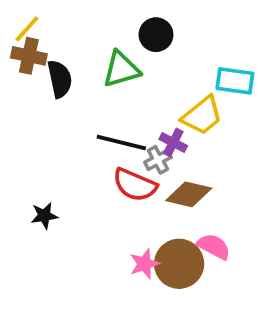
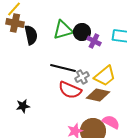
black circle: (156, 35) -> (82, 32), moved
yellow trapezoid: (202, 116) -> (105, 76), moved
purple cross: (173, 142) -> (94, 41), moved

